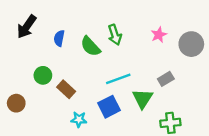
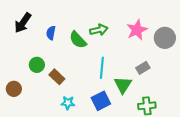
green arrow: (115, 35) -> (99, 30), turned -84
pink star: (159, 35) -> (137, 30), size x1.5
cyan line: (118, 79) -> (102, 68), turned -65
blue square: (109, 107) -> (101, 101), moved

